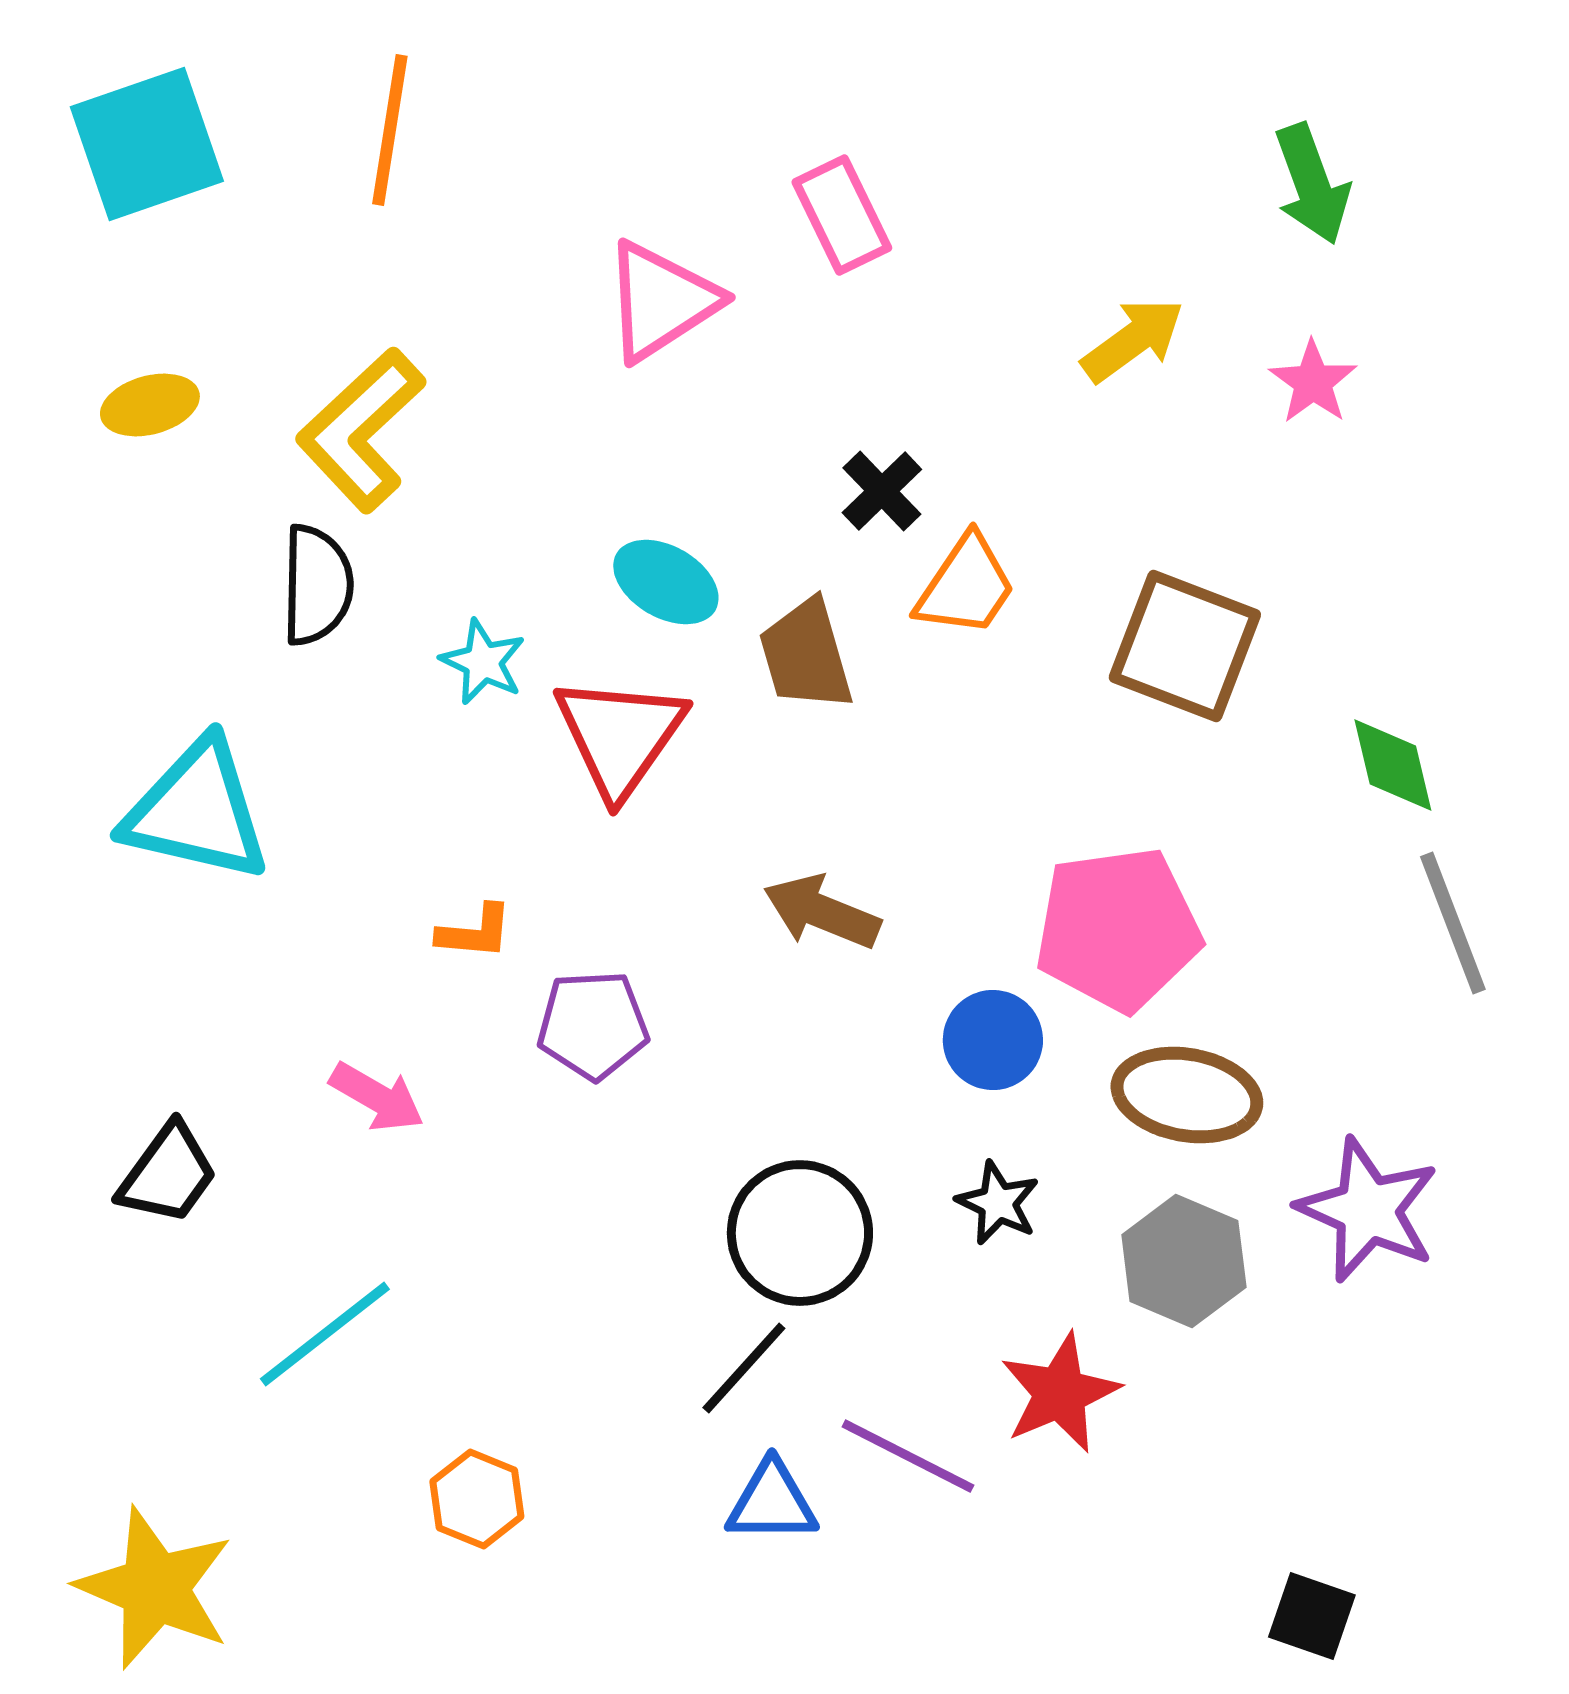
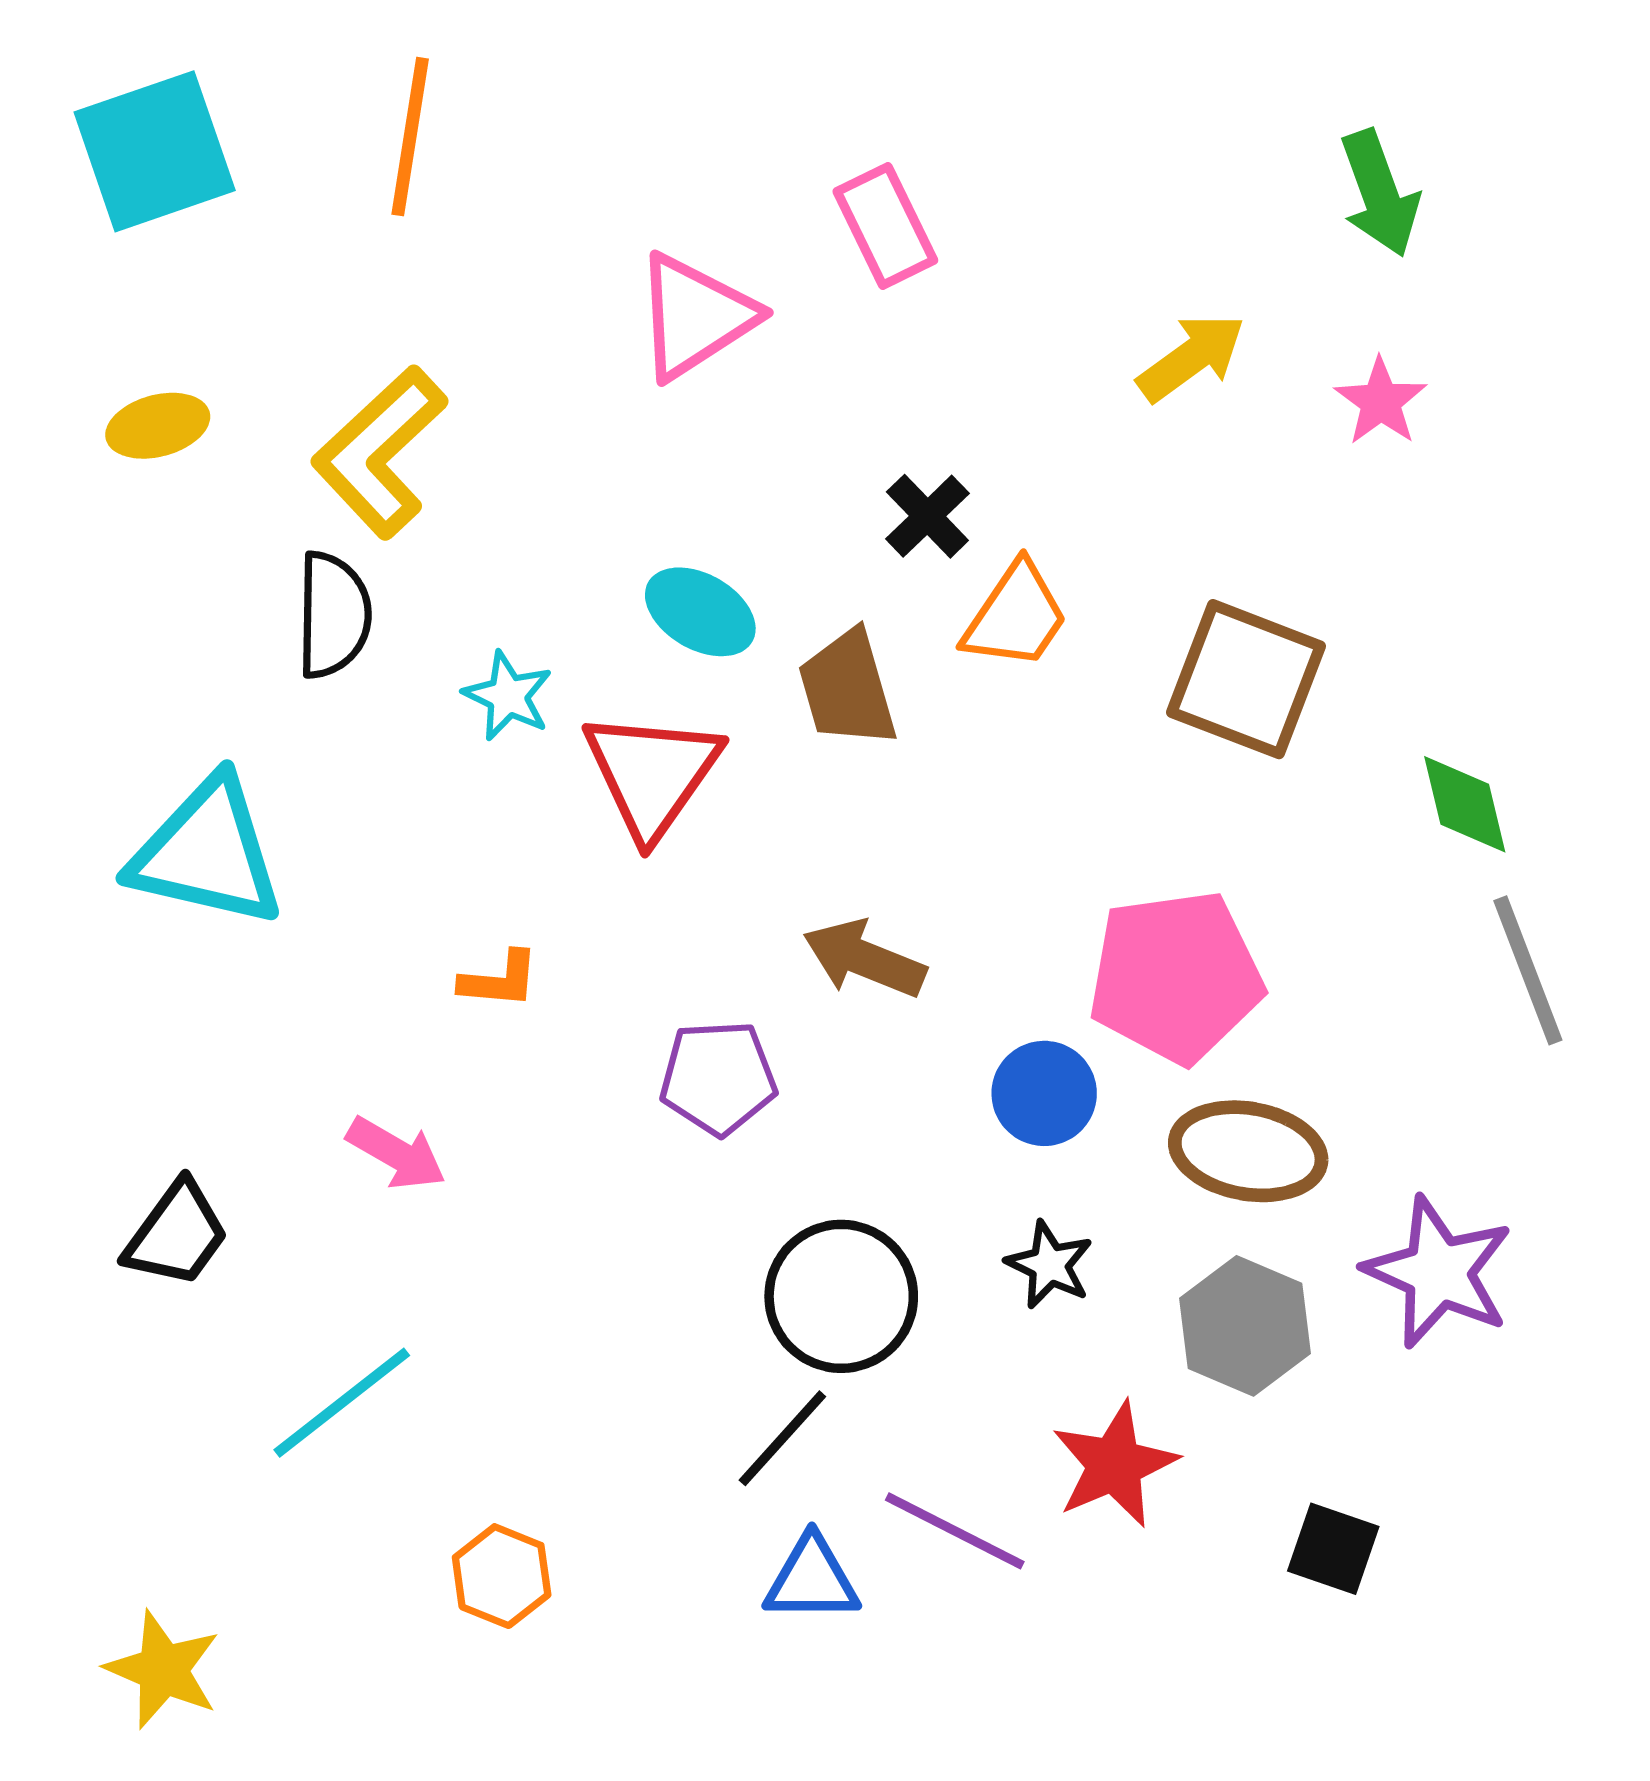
purple pentagon: (593, 1025) -> (718, 1078), moved
yellow star: (155, 1588) -> (163, 1670), size x0.7
black square: (1312, 1616) -> (1333, 1549), moved

